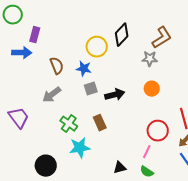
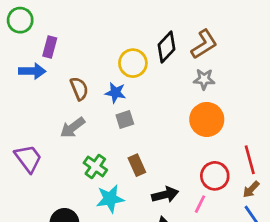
brown L-shape: (162, 38) -> (204, 44), moved
orange circle: (152, 89) -> (207, 119), size x1.6
black arrow: (115, 95) -> (165, 195), moved

